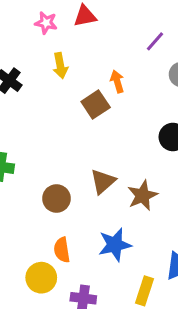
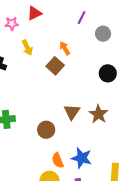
blue star: (115, 245) -> (82, 158), moved, turned -30

